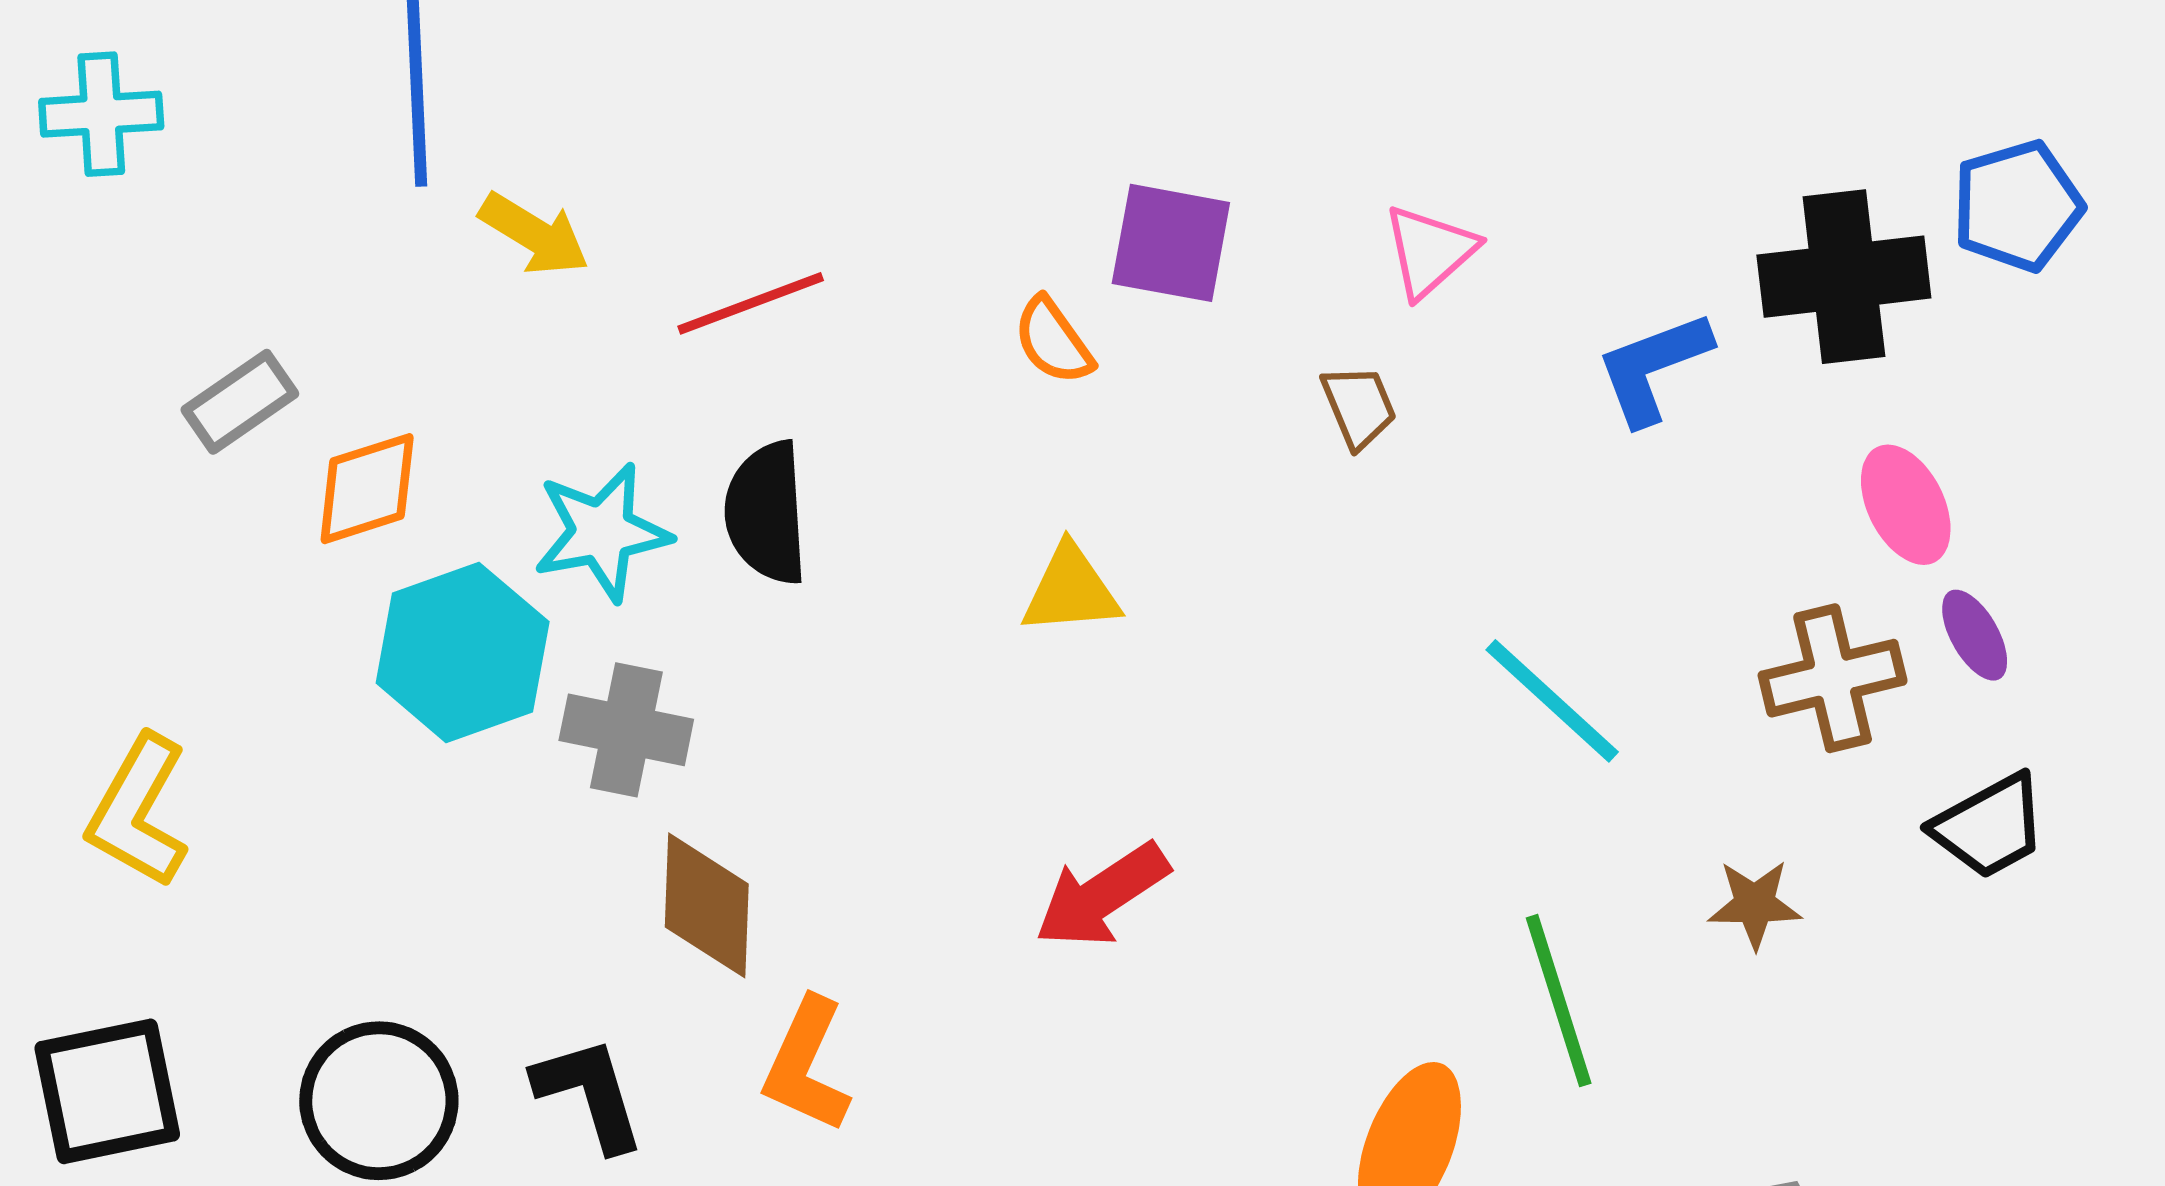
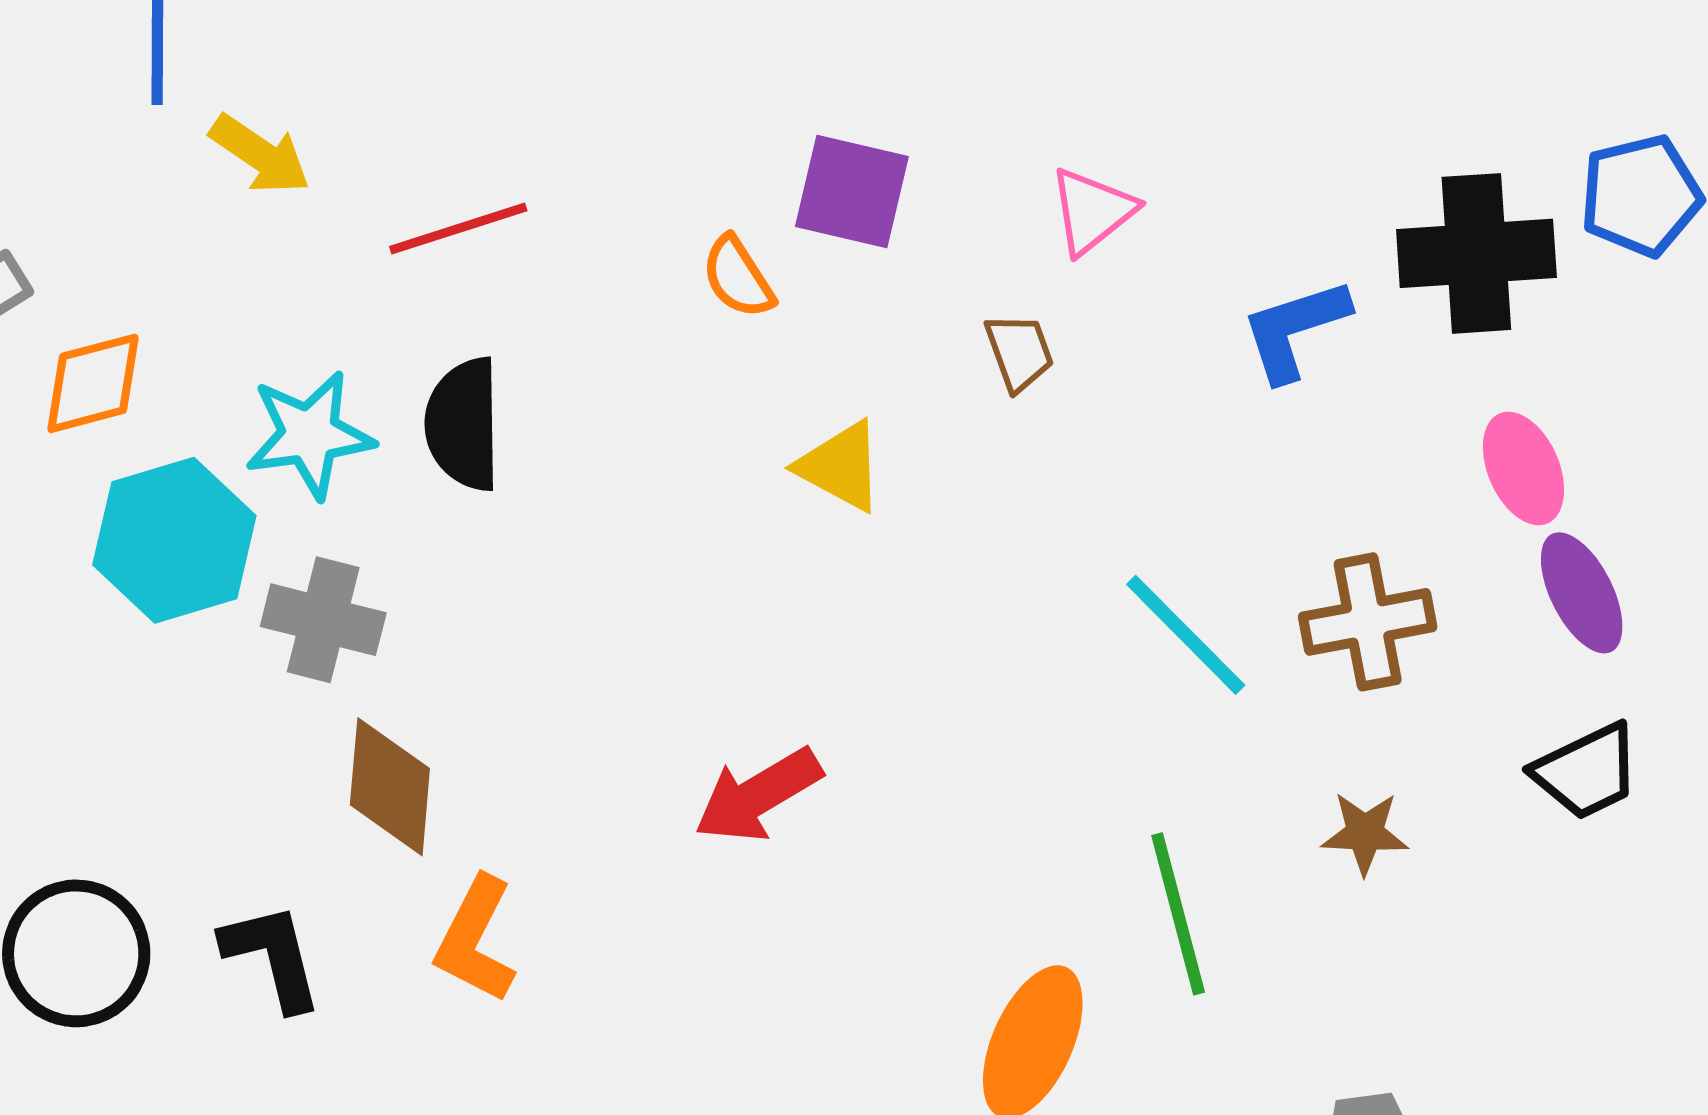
yellow triangle: (1071, 590) -> (841, 466), moved, turned 30
purple ellipse: (1975, 635) -> (1582, 593), size x1.4
brown cross: (1833, 678) -> (1368, 622), moved

